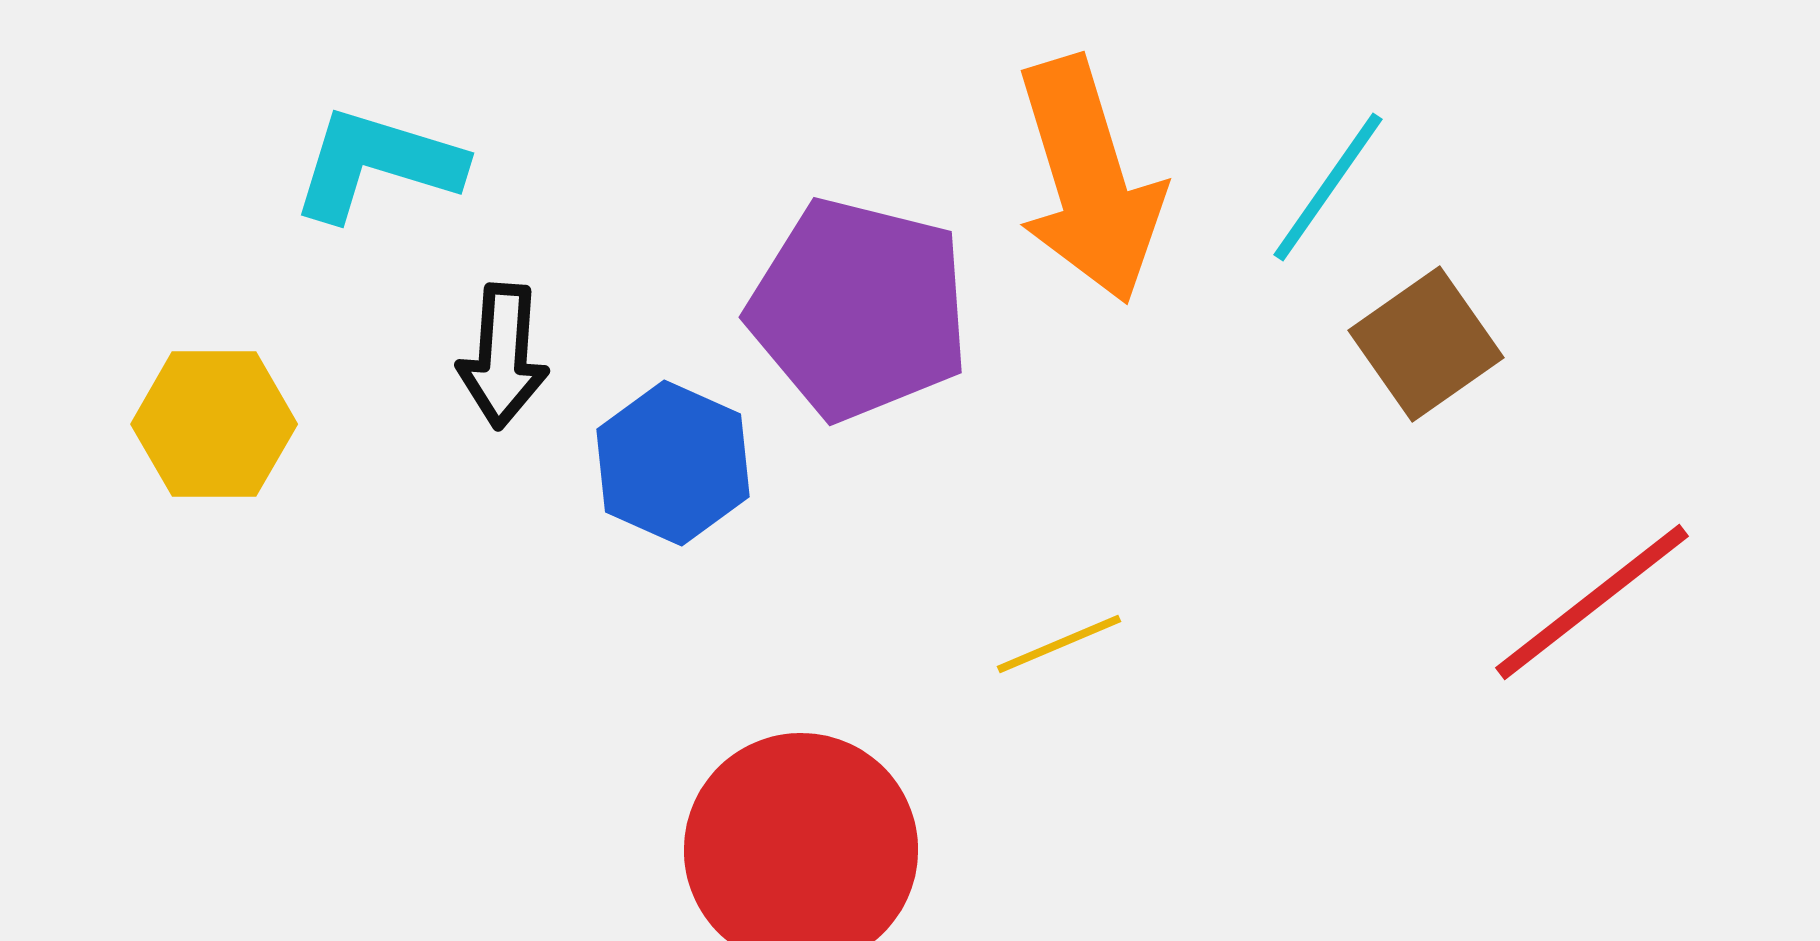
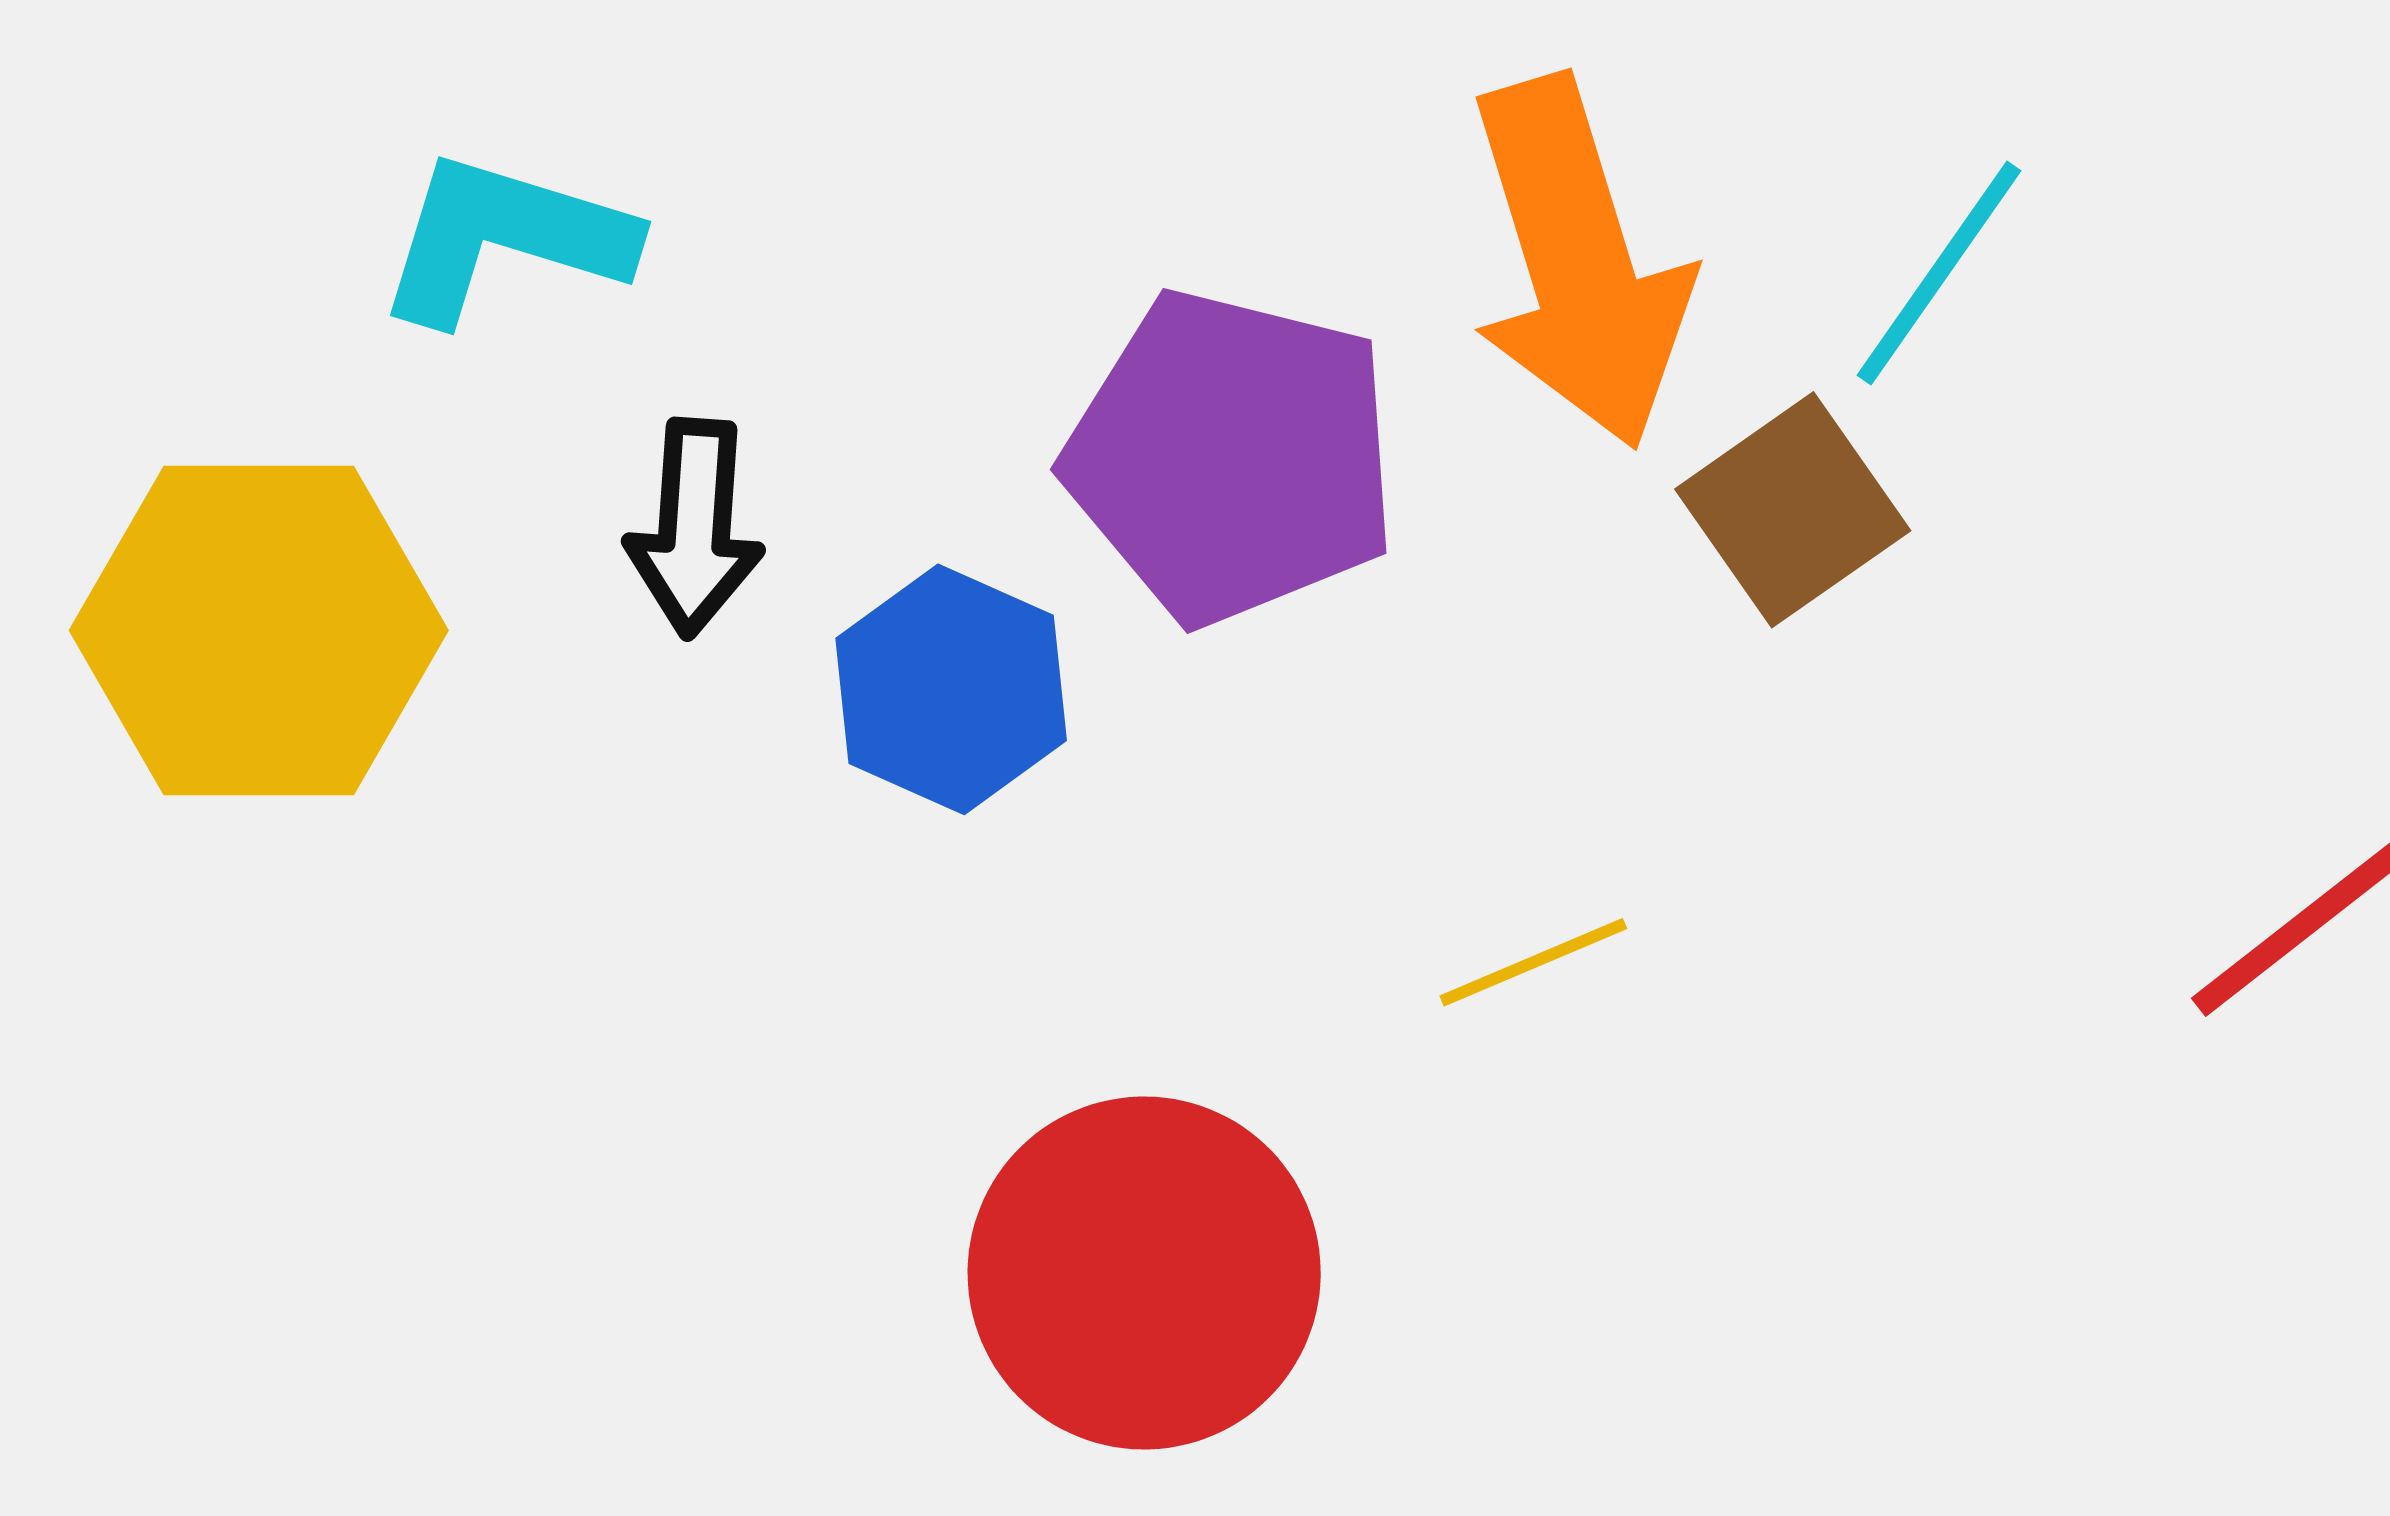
brown square: (1426, 344) -> (1793, 510), moved
yellow hexagon: (214, 424) -> (259, 630), size x1.5

